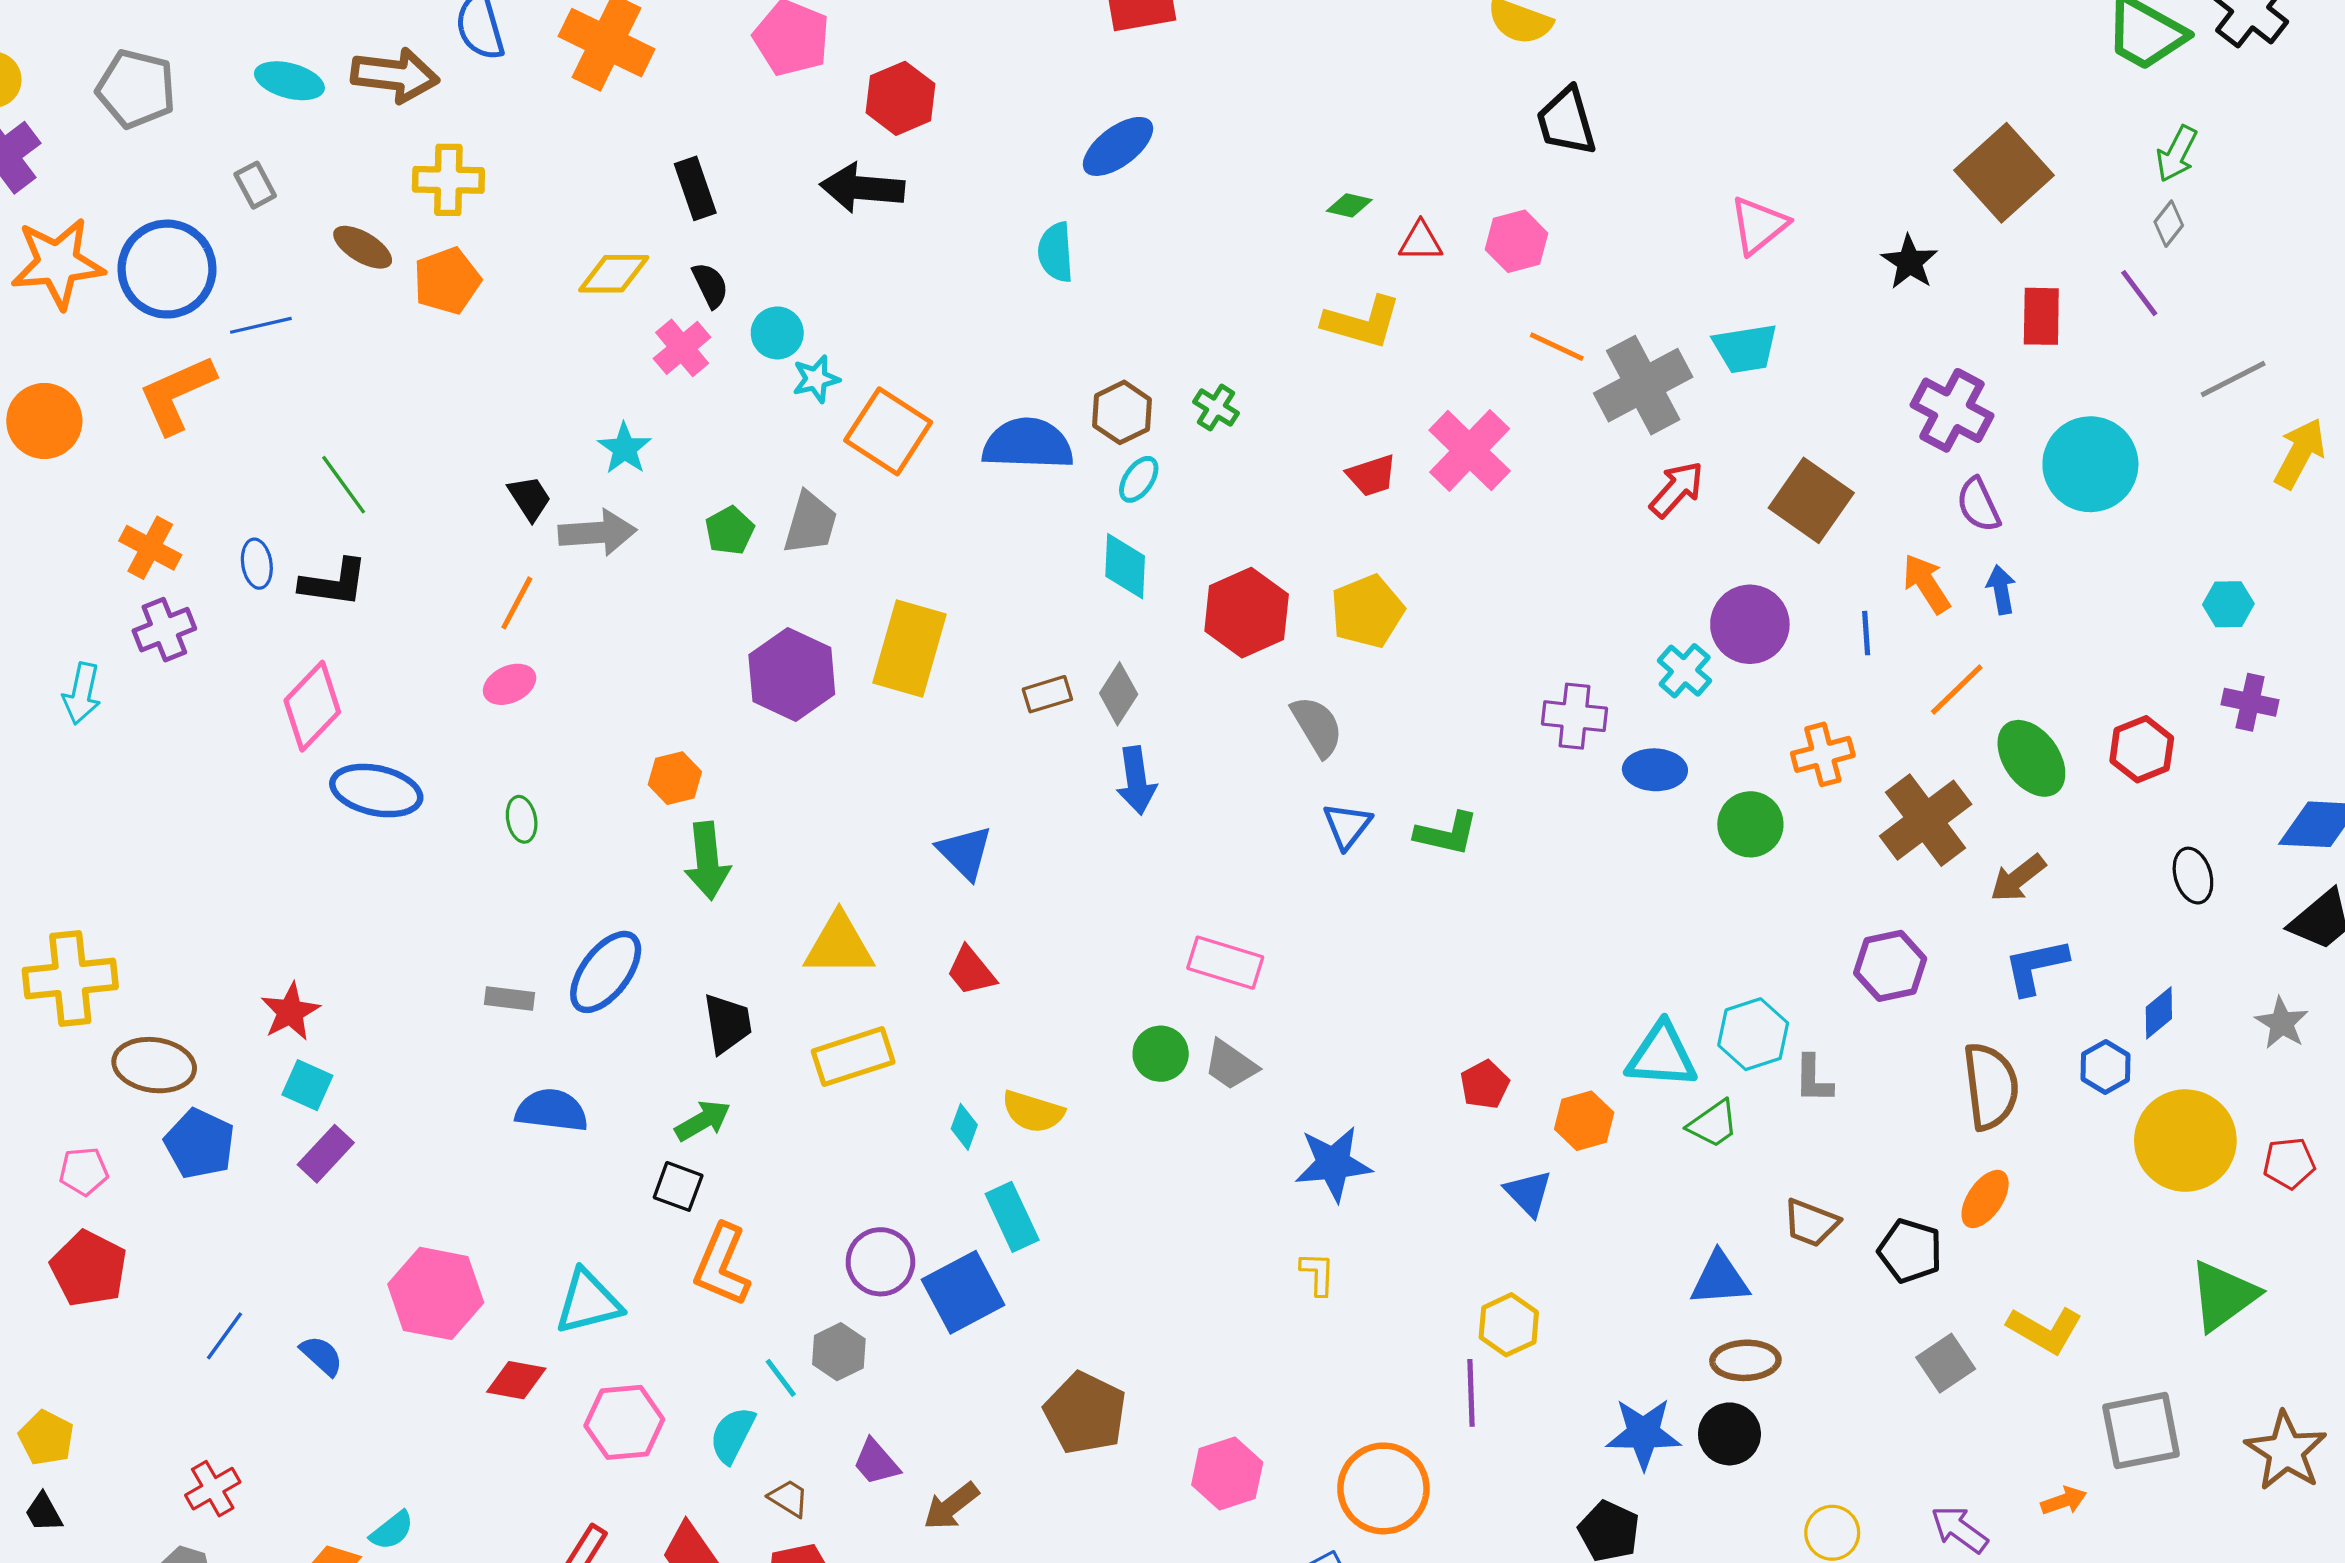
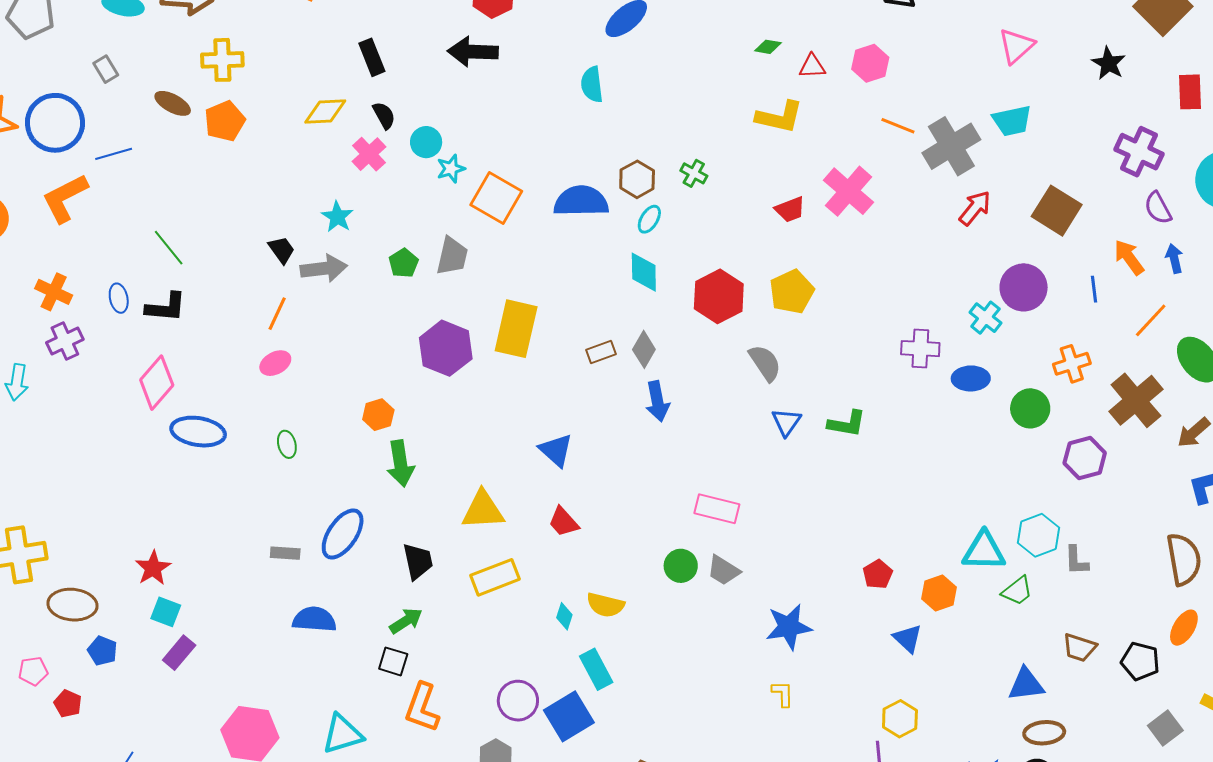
purple hexagon: (1890, 966) -> (1085, 458), moved
blue pentagon: (200, 1144) -> (102, 651), size x0.7
red pentagon: (89, 1269) -> (68, 704), moved, size x0.6

